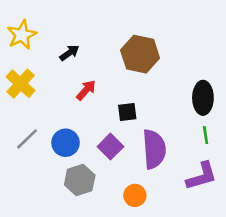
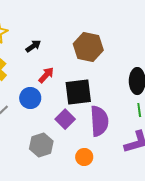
black square: (127, 112) -> (78, 92), size x1.8
blue circle: (66, 143) -> (30, 98), moved

